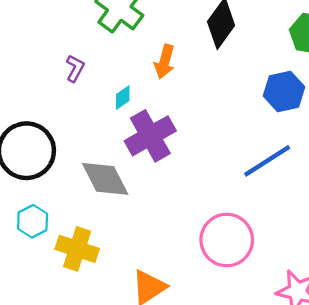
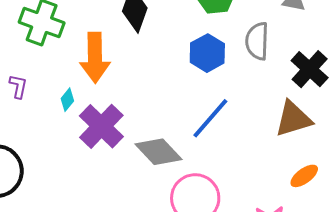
orange arrow: (165, 62) -> (95, 58), size x1.6
gray diamond: (105, 179) -> (158, 152), moved

